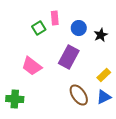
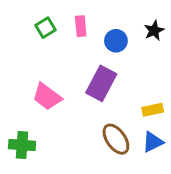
green square: (39, 28) -> (46, 28), moved
black star: (101, 35) -> (154, 30), moved
yellow rectangle: (104, 75) -> (153, 110), turned 32

